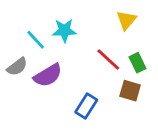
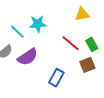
yellow triangle: (126, 20) -> (82, 14), turned 42
brown square: (130, 91) -> (87, 65), turned -35

